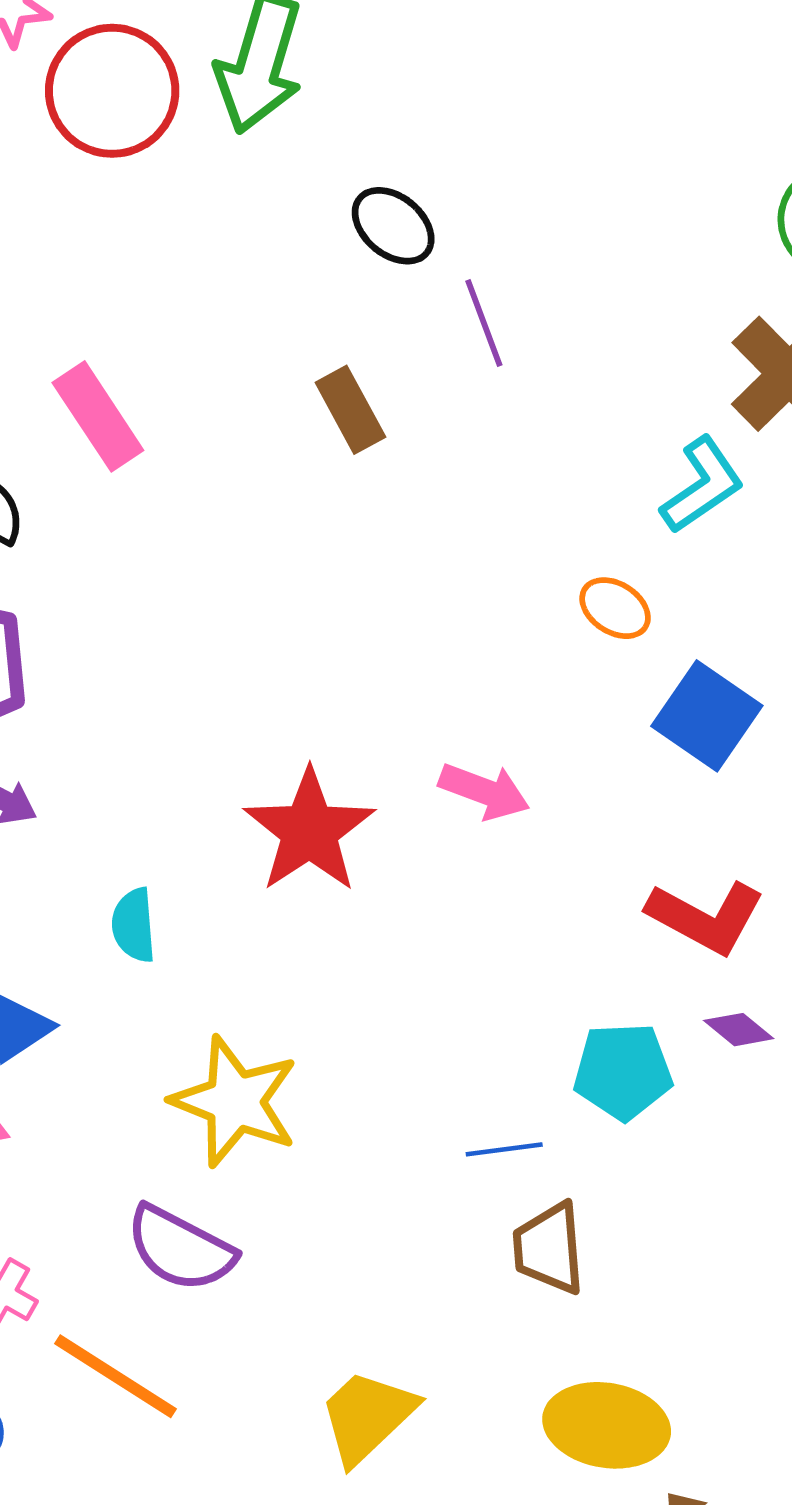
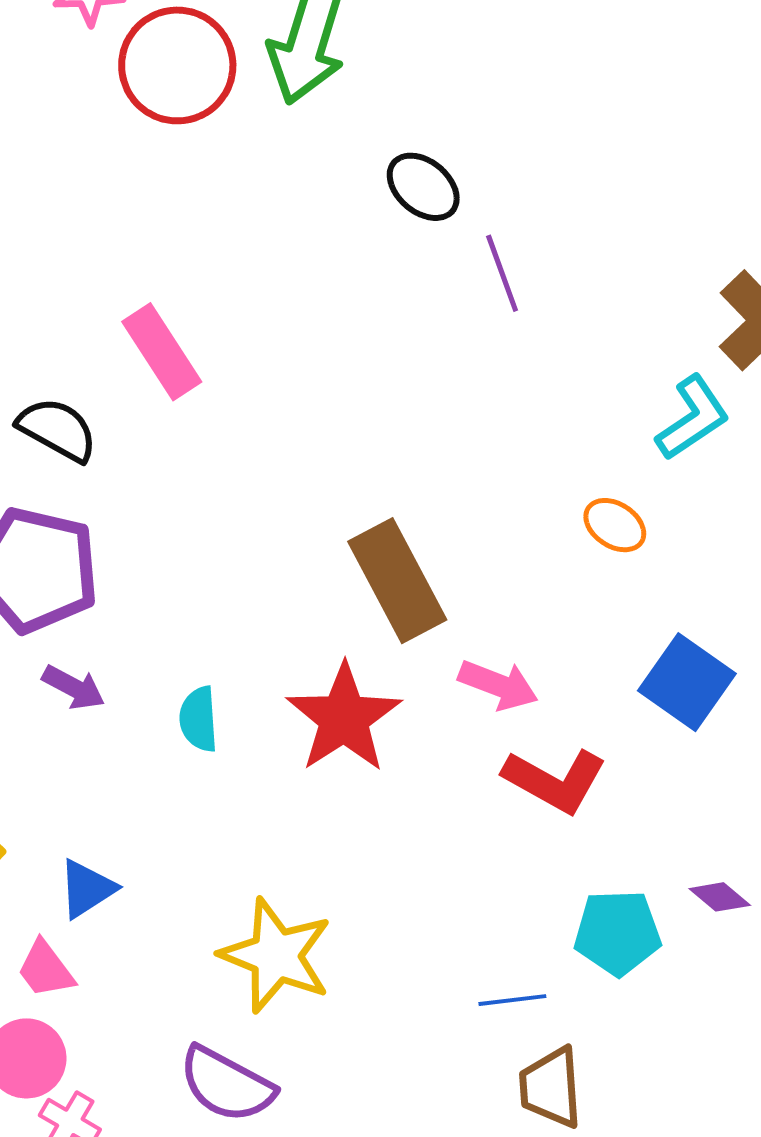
brown rectangle: (350, 410) -> (397, 581), moved, size x1.6
blue square: (707, 716) -> (687, 682), moved
red L-shape: (706, 917) -> (555, 781), moved
cyan semicircle: (134, 925) -> (199, 719), moved

